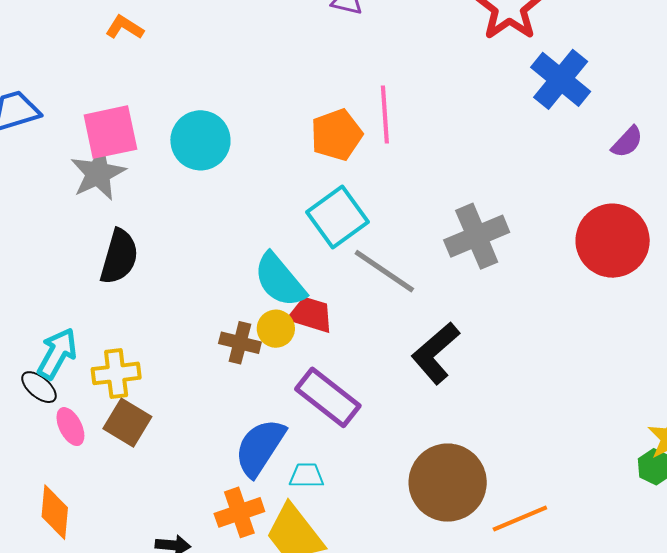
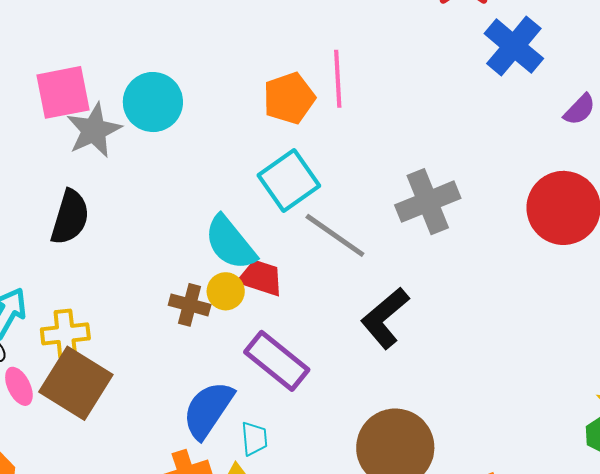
gray star: (98, 173) -> (94, 130), moved
brown square: (127, 423) -> (76, 383), size x1.5
cyan trapezoid: (307, 476) -> (254, 439), turned 84

